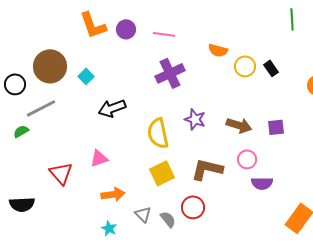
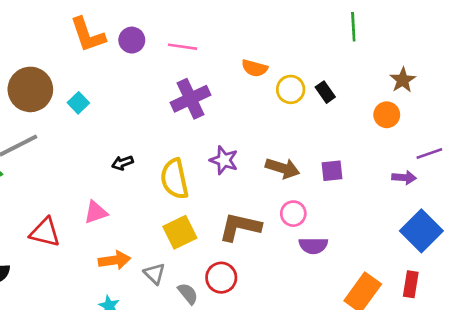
black arrow: (112, 108) -> (122, 163), moved, size x0.6
red triangle: (61, 173) -> (45, 232), turned -35
gray triangle: (143, 214) -> (154, 274), moved

